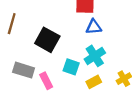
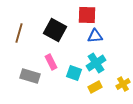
black square: (47, 40) -> (55, 30), moved
pink rectangle: (46, 81) -> (51, 62), moved

